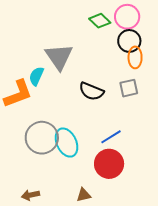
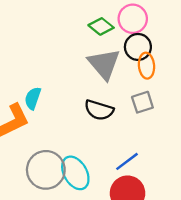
gray triangle: (59, 57) -> (104, 64), moved

